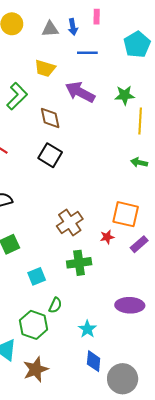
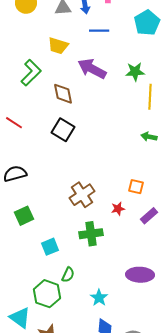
orange square: (126, 214) -> (136, 187), size x0.6

